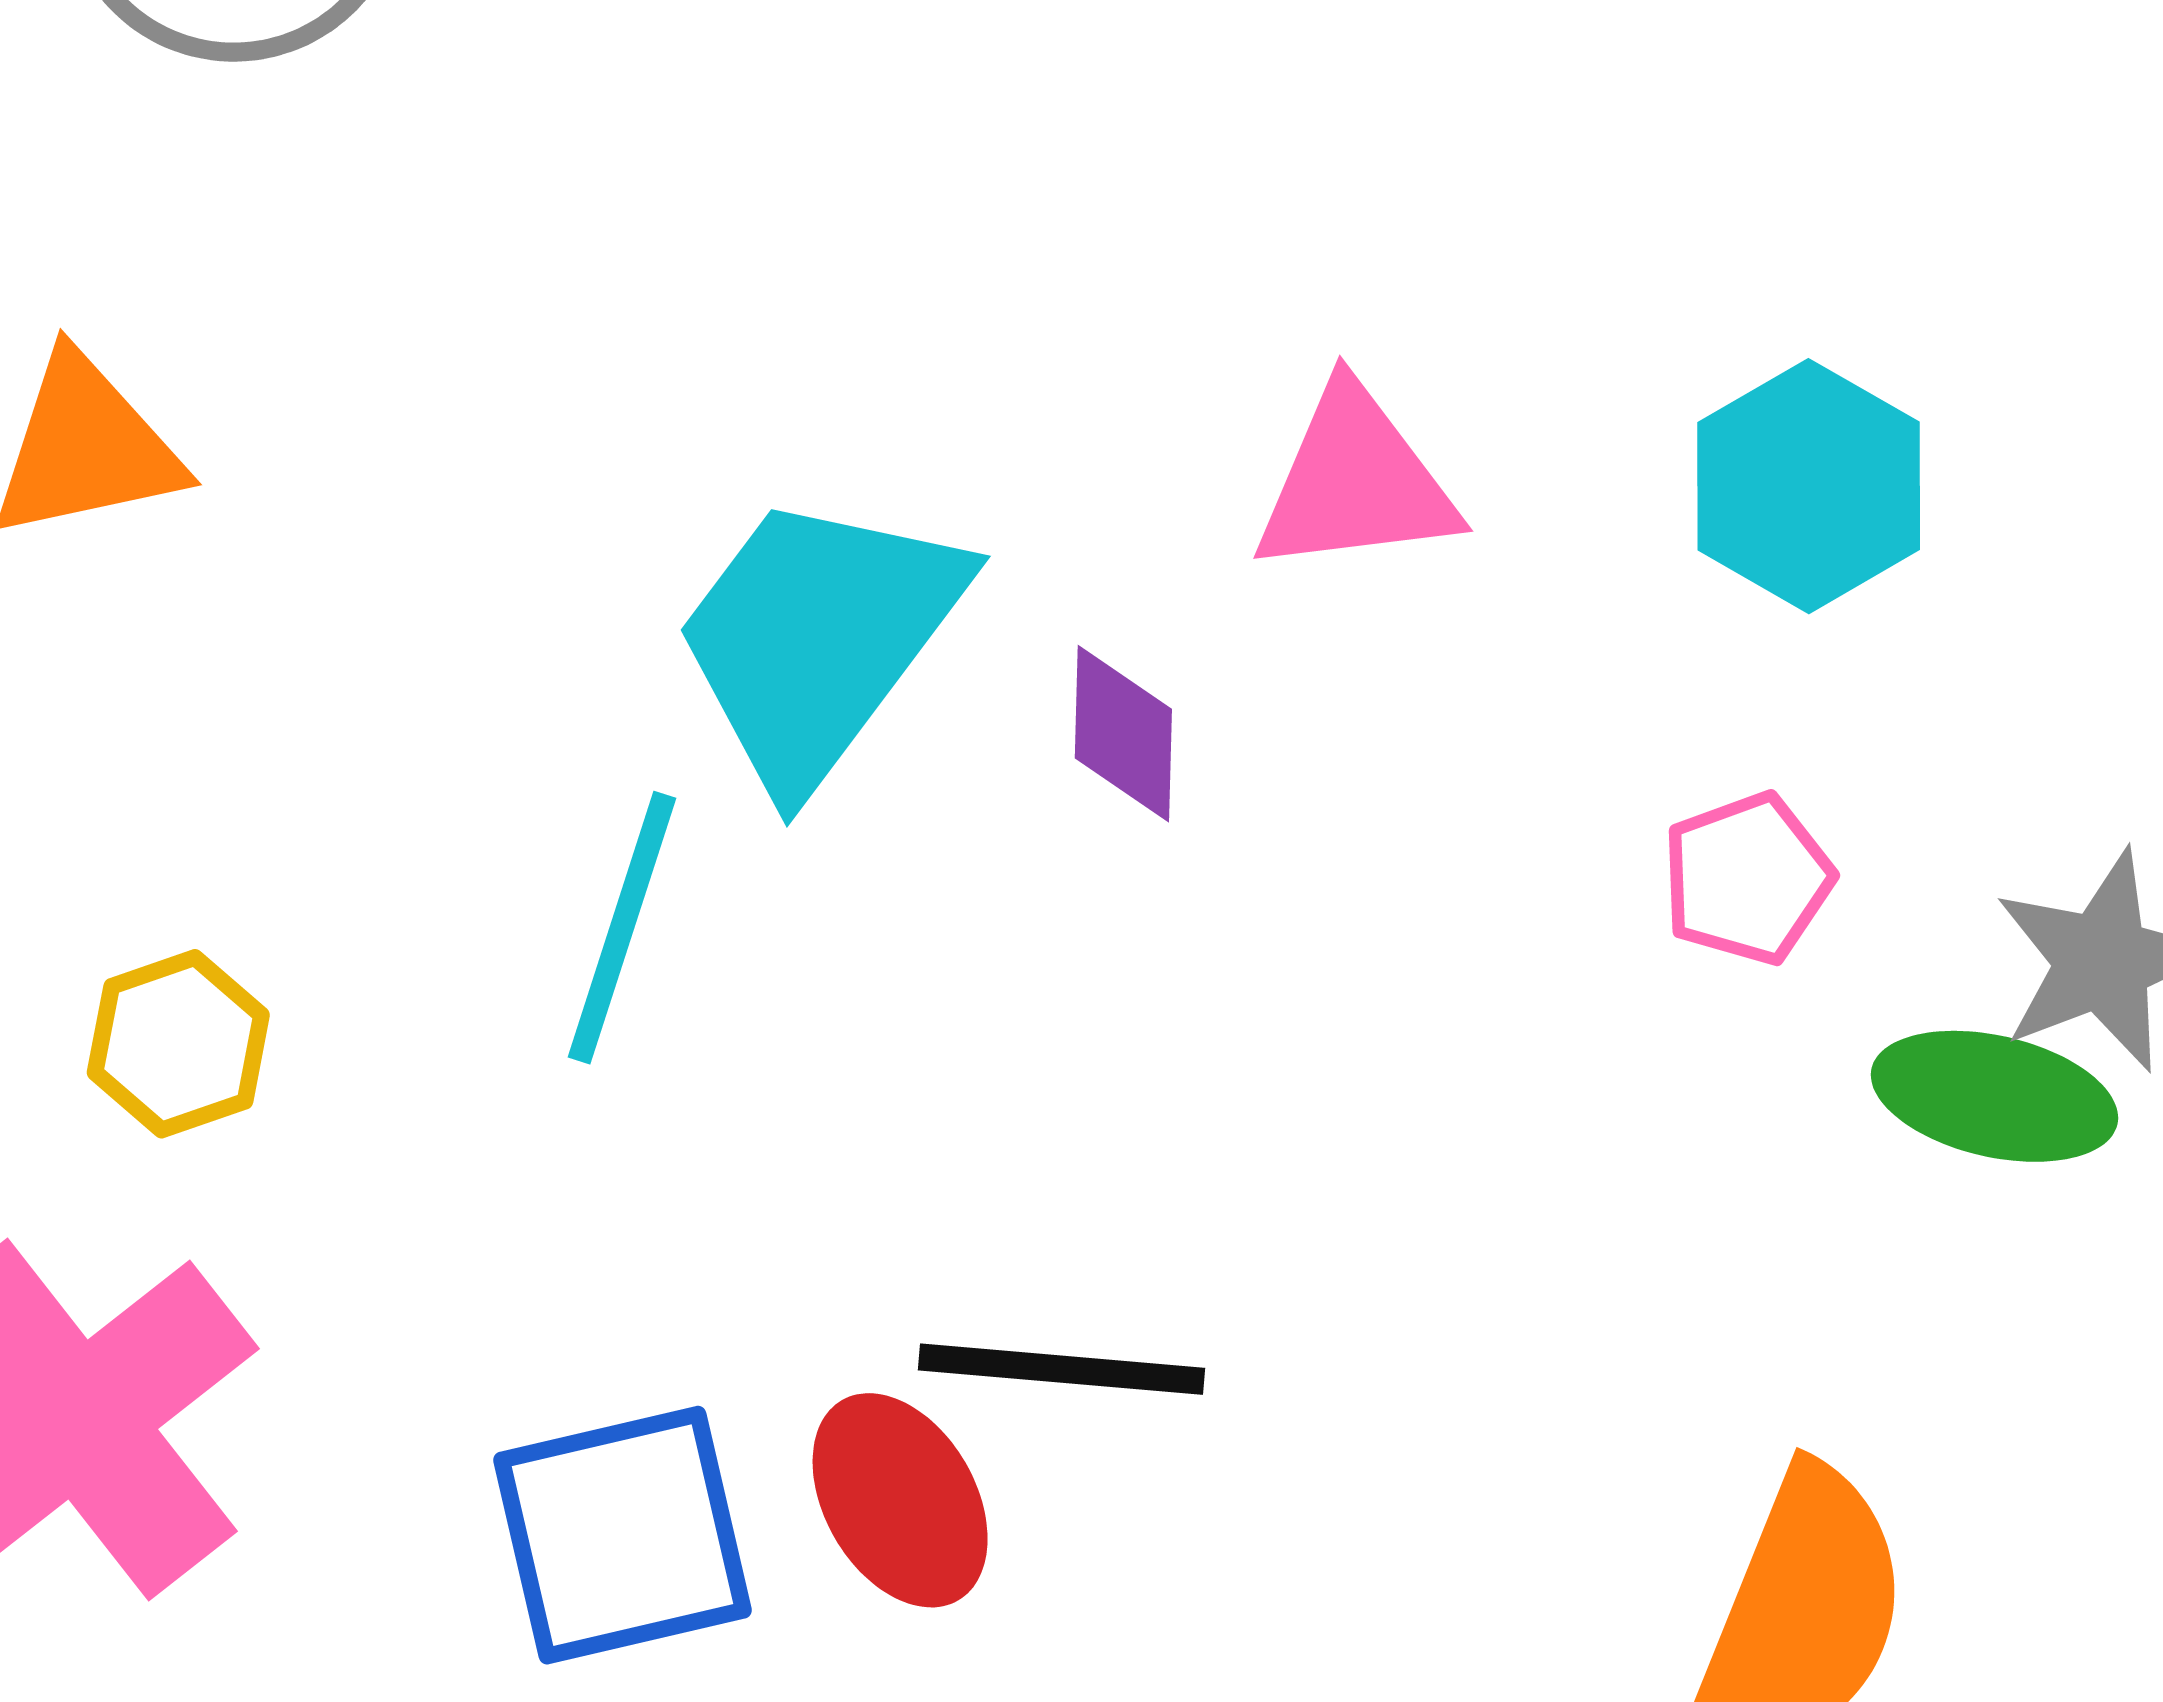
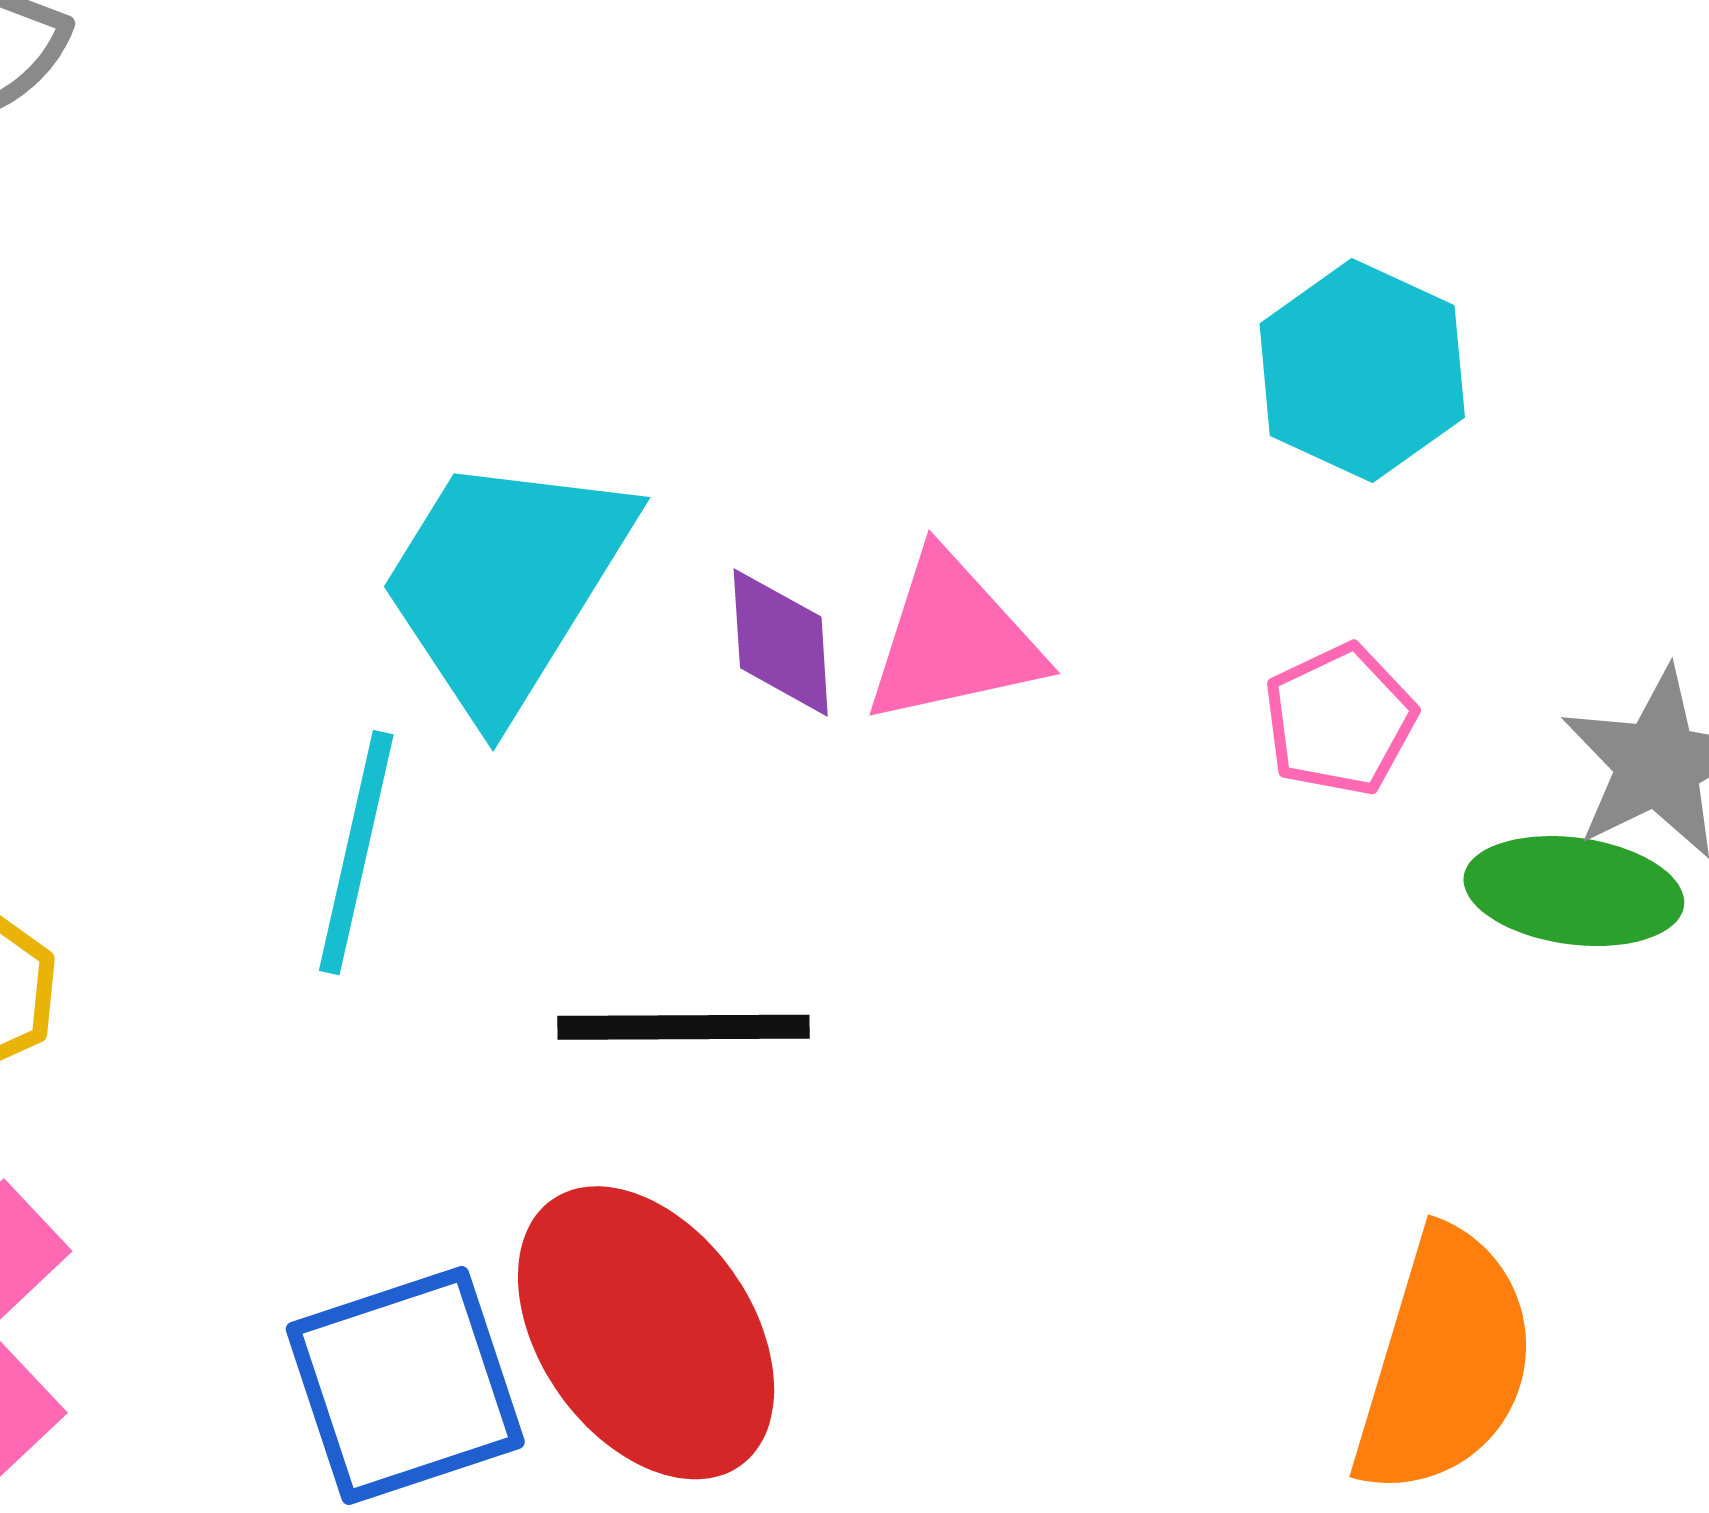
pink triangle: (1355, 482) -> (953, 640), moved
black line: (1062, 1369) -> (683, 1027), moved
red ellipse: (900, 1500) -> (646, 1333), size x1.6

